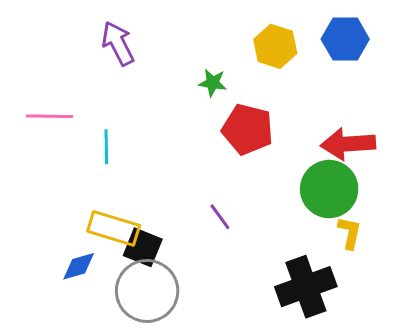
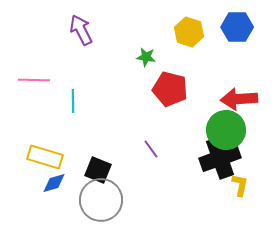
yellow rectangle: (114, 228) -> (45, 157), moved
yellow L-shape: (350, 233) -> (240, 185), moved
black cross: (306, 287) -> (220, 158), moved

